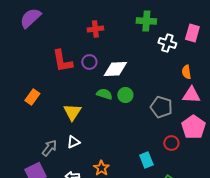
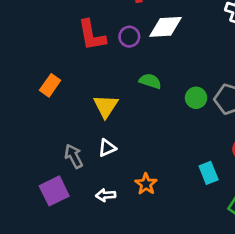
white diamond: (115, 69) -> (165, 27), moved
green circle: (125, 95) -> (196, 98), moved
gray arrow: (49, 148) -> (74, 156), turned -66

